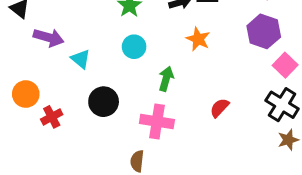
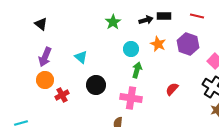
purple hexagon: (264, 31) -> (188, 44), moved
purple arrow: (49, 38) -> (45, 57), moved, turned 96
cyan circle: (134, 47) -> (131, 49), moved

